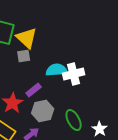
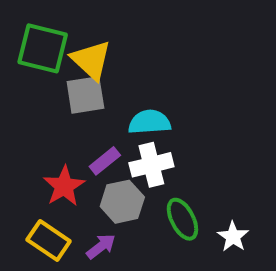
gray square: (24, 56) -> (85, 95), size x1.5
white cross: (74, 74) -> (151, 165), moved

